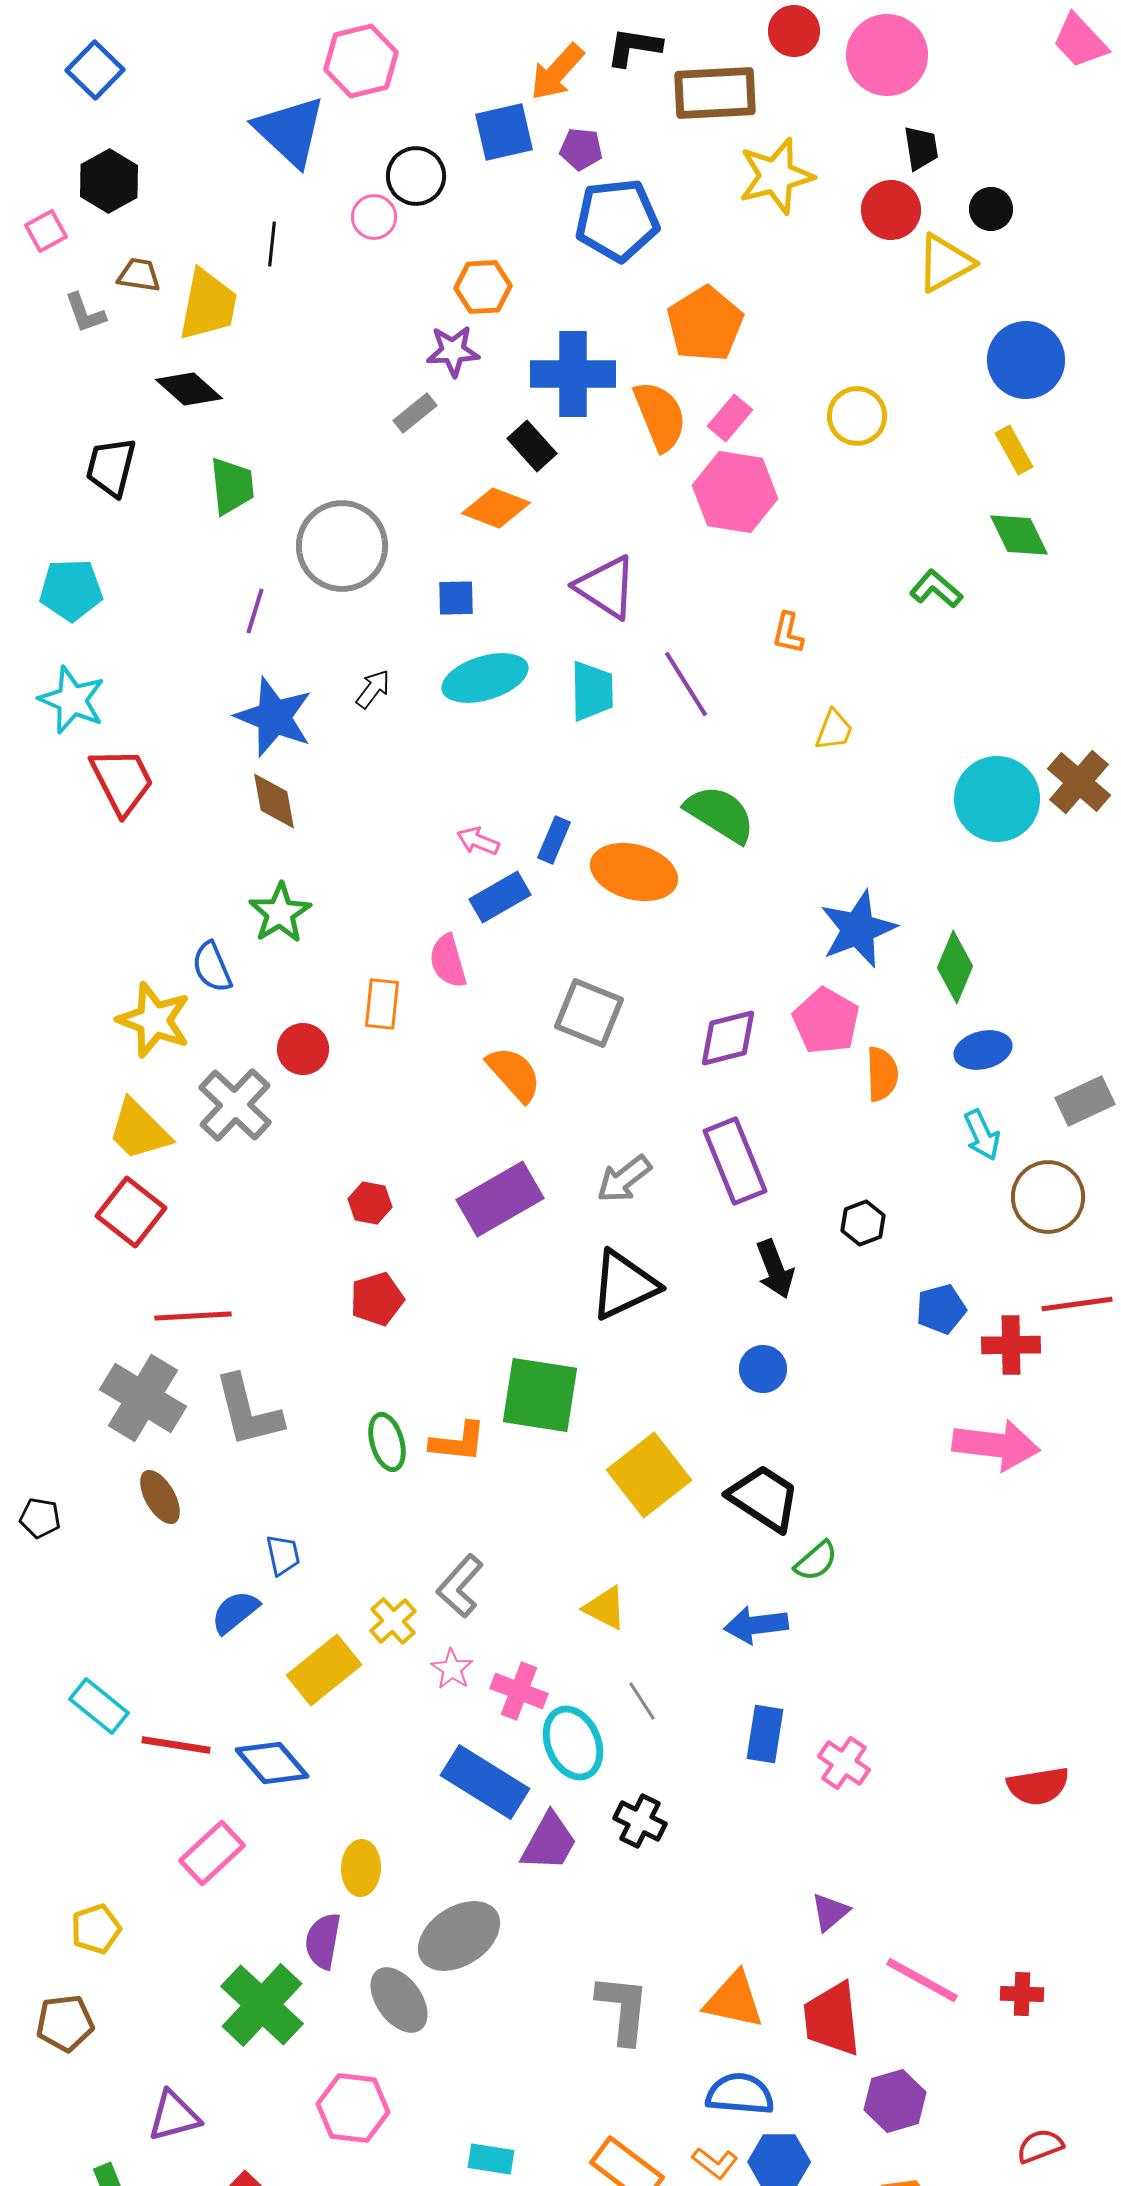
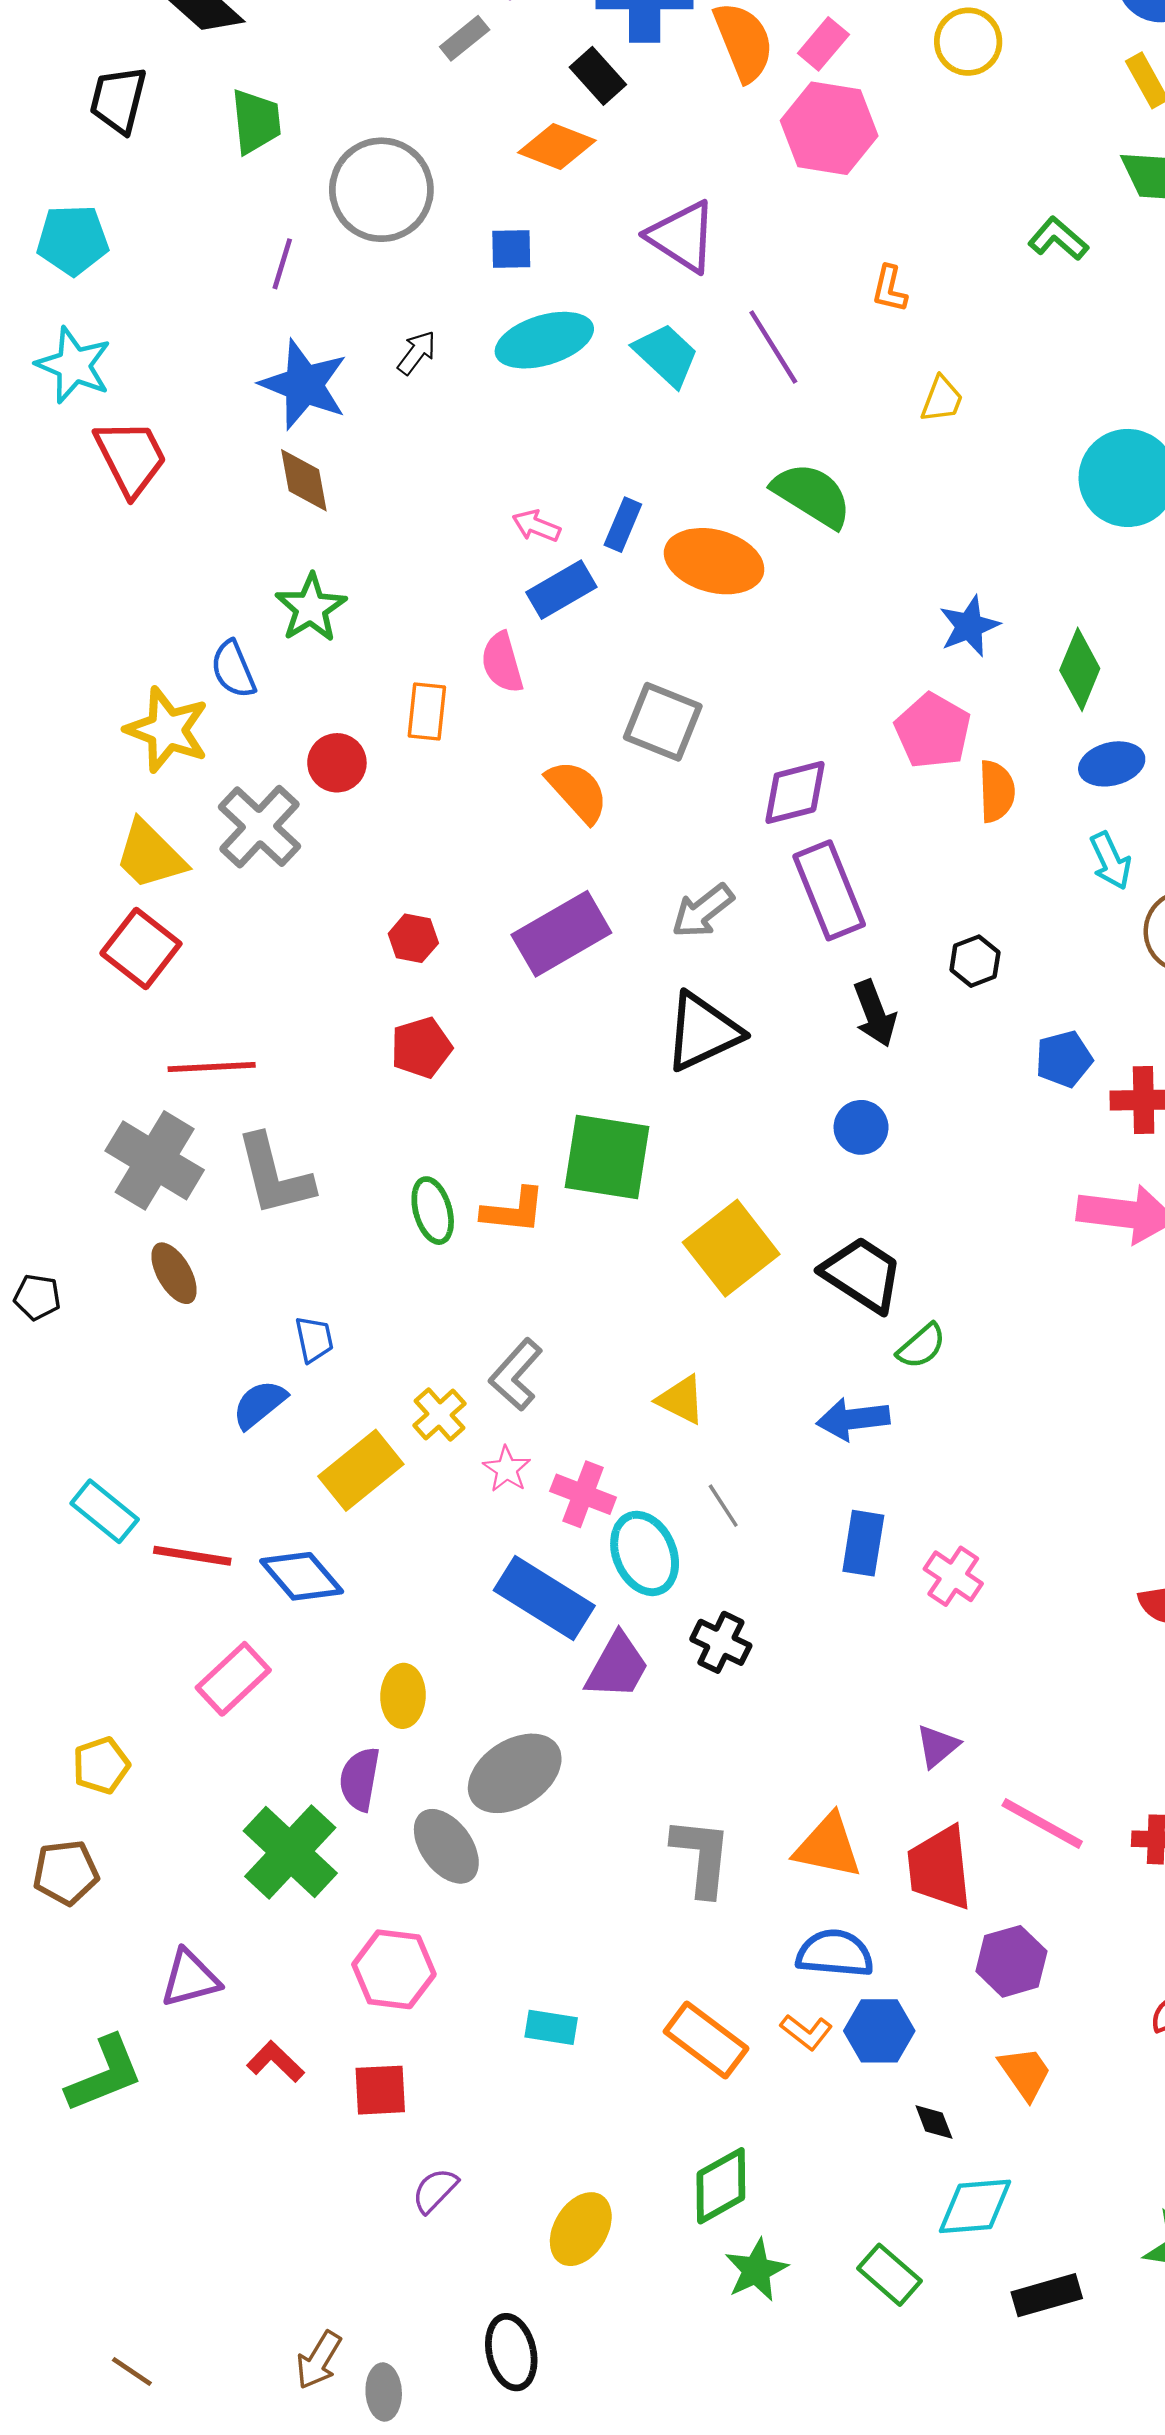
cyan trapezoid: (592, 691) -> (666, 355), turned -46
blue star: (858, 929) -> (969, 626), size x0.7
purple diamond: (728, 1038) -> (795, 792), moved

